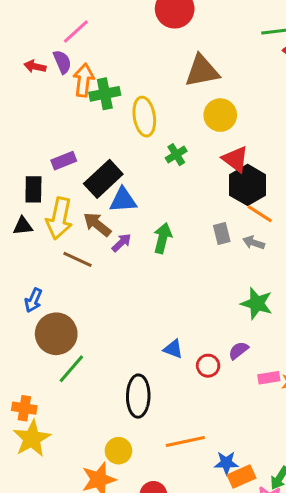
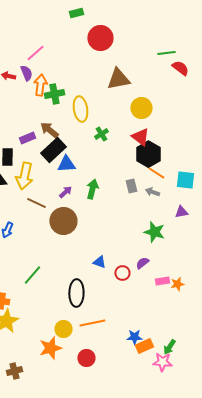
yellow circle: (220, 115) -> (141, 108), moved
brown arrow: (97, 224) -> (49, 130), moved
brown circle: (56, 334) -> (63, 221), moved
orange line: (185, 442) -> (92, 323), moved

